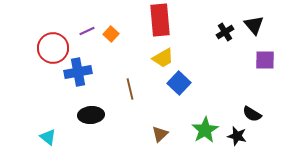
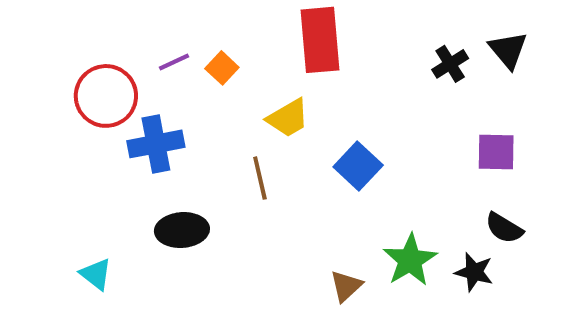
yellow trapezoid: (163, 58) -> (288, 118), moved
purple square: (265, 60) -> (496, 152), moved
brown triangle: (160, 134) -> (346, 286), moved

